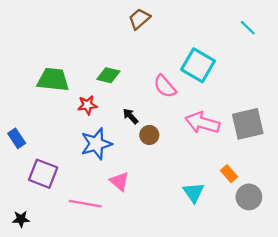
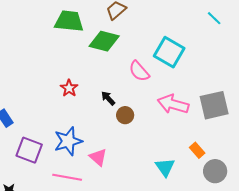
green diamond: (108, 75) -> (104, 41), moved, size x1.4
green trapezoid: (53, 80) -> (69, 21), moved
red star: (87, 105) -> (69, 88), turned -30
blue star: (96, 144) -> (68, 141), moved

